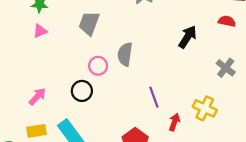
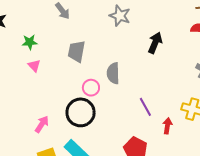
pink triangle: (40, 31) -> (34, 66), turned -40
black arrow: (188, 37) -> (155, 43), moved
black circle: (82, 91) -> (81, 112), size x1.5

